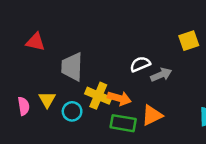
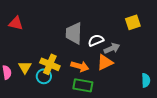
gray trapezoid: (72, 67) -> (74, 33), moved
yellow cross: (98, 96) -> (50, 64), moved
orange triangle: (152, 115) -> (105, 62), moved

